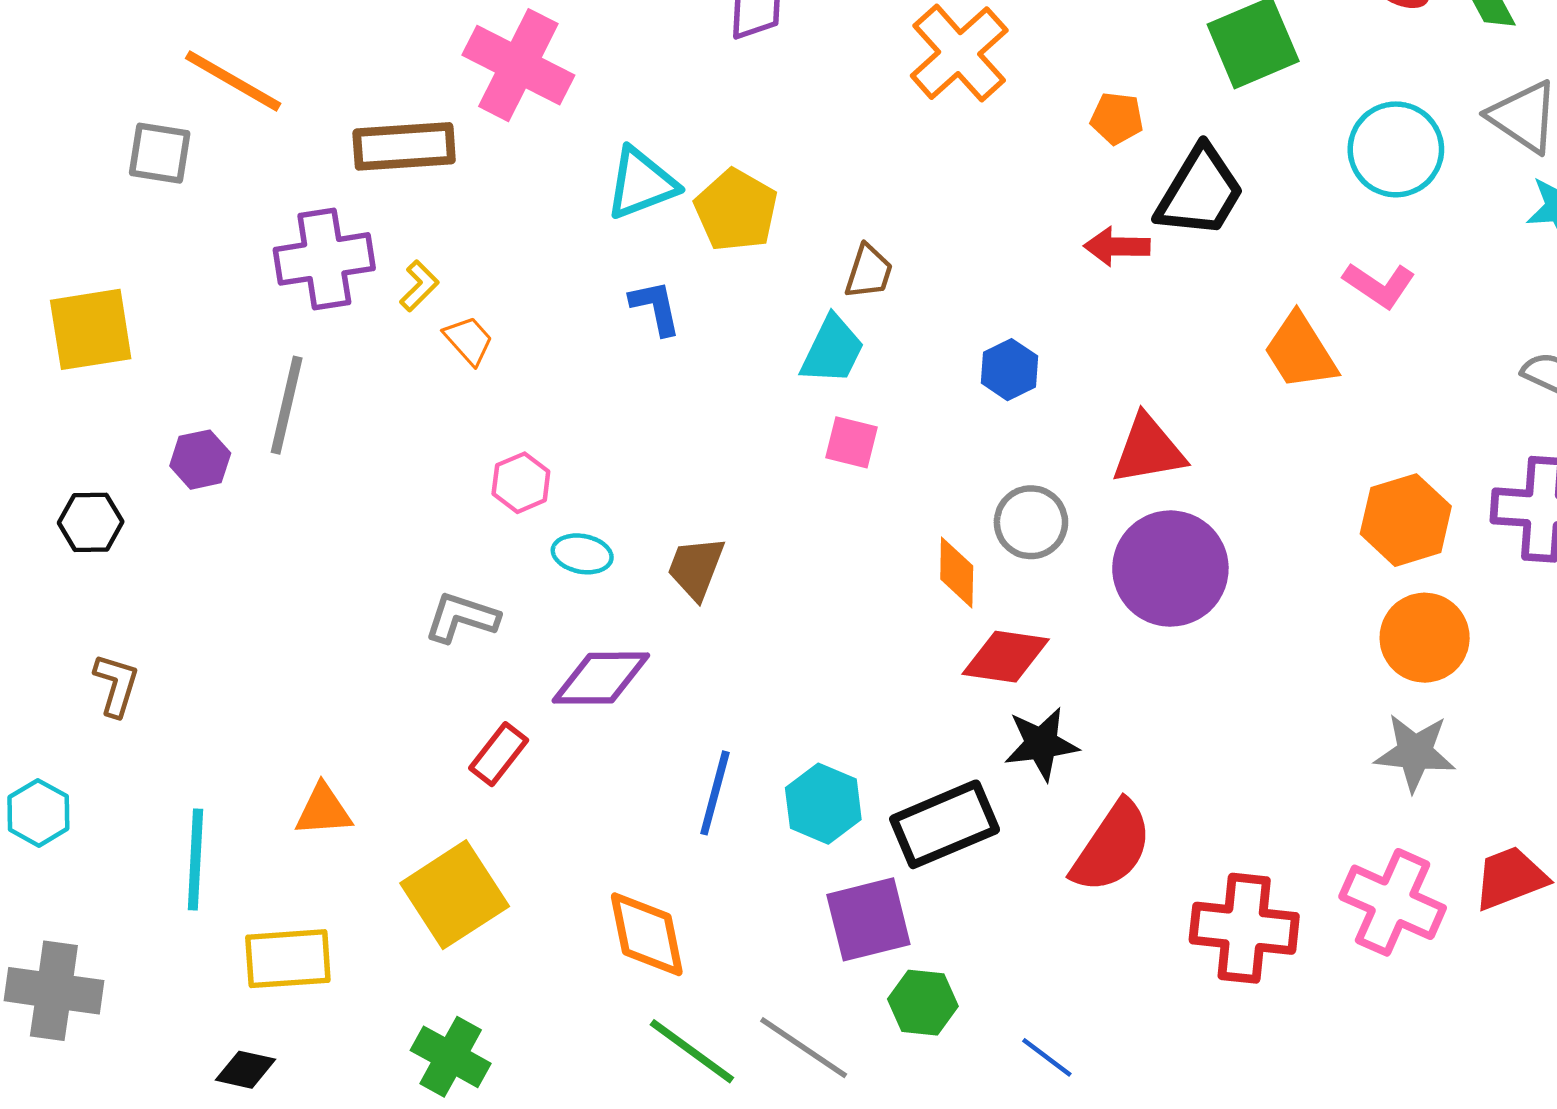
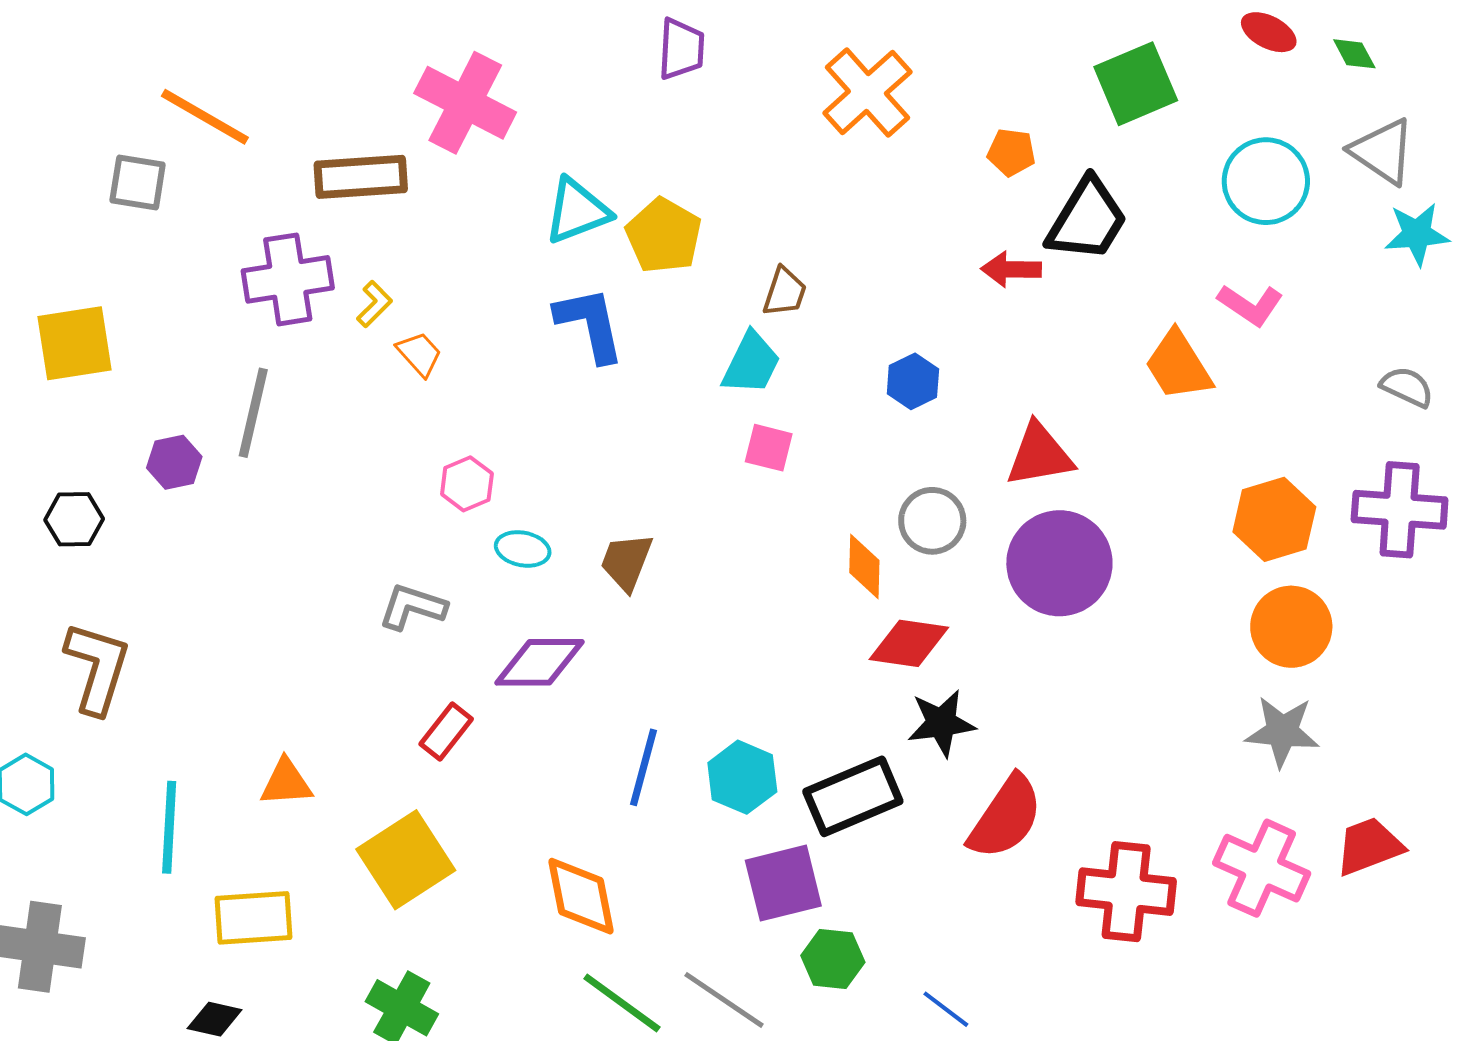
blue L-shape: (656, 307) -> (590, 324), size x1.5
brown L-shape: (116, 685) -> (97, 668), size x1.6

